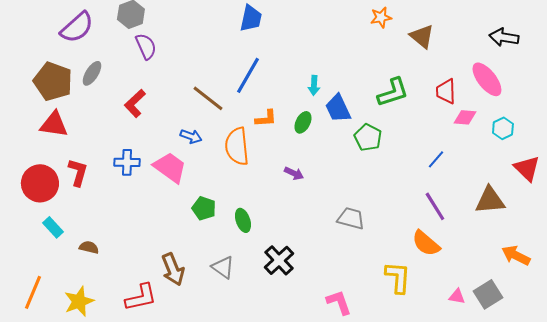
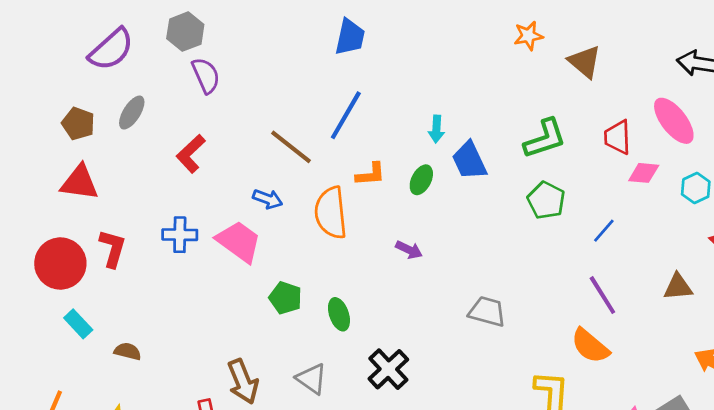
brown pentagon: (53, 81) -> (78, 124), size x0.6
green pentagon: (368, 137) -> (546, 200), moved
brown triangle: (490, 200) -> (678, 287), size x0.7

